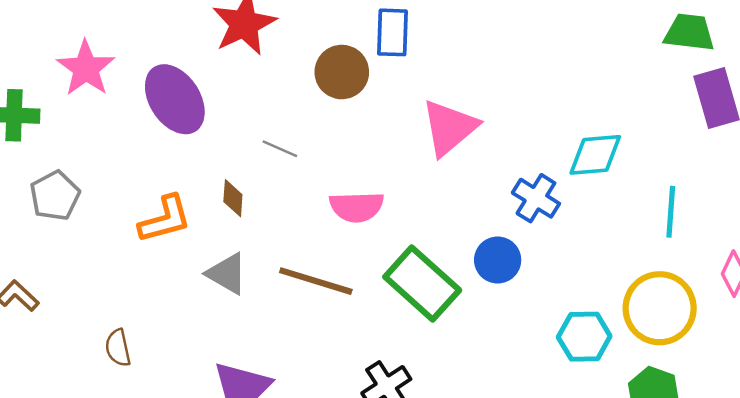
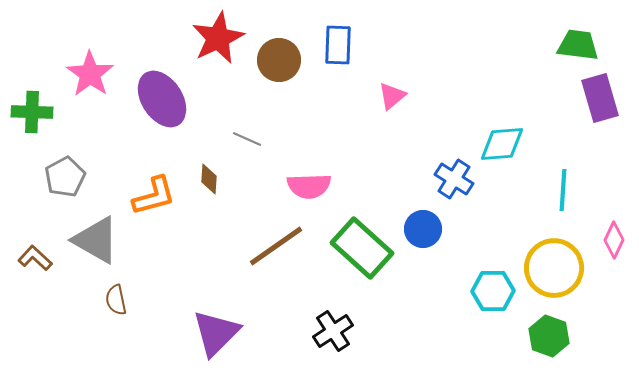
brown circle: (342, 72) -> (279, 60), moved
pink triangle: (449, 128) -> (392, 96), moved, size x0.6
gray triangle: (227, 274) -> (96, 240), moved, size x1.4
brown line: (316, 281) -> (276, 246), turned -52

